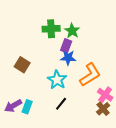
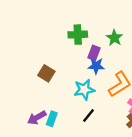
green star: (72, 31) -> (114, 38), moved
cyan star: (57, 80) -> (84, 90), turned 30

